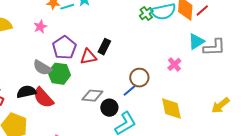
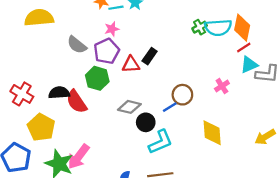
red line: (202, 10) -> (244, 48), moved
pink star: (40, 27) -> (112, 29), moved
gray semicircle: (42, 68) -> (77, 45), moved

